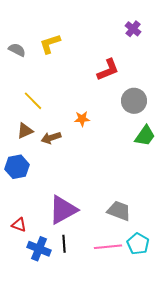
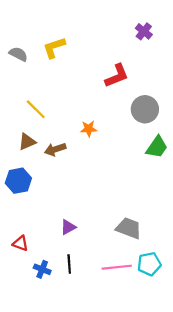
purple triangle: (63, 210) -> (68, 227), size x0.5
cyan pentagon: (138, 244) -> (149, 264), turned 30
blue cross: (39, 249) -> (42, 269), size x0.7

